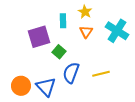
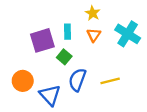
cyan rectangle: (63, 21) -> (67, 32), moved
orange circle: (21, 86) -> (23, 81), moved

